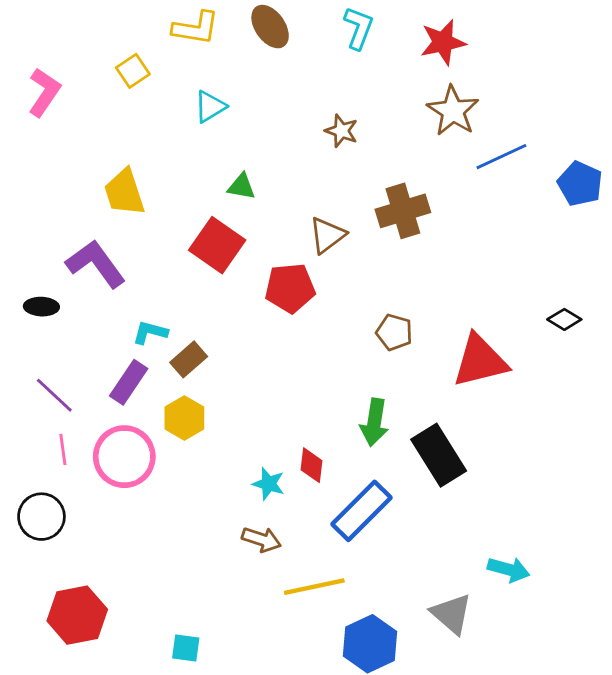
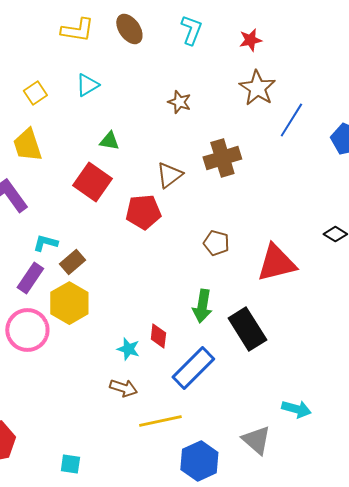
red star: (443, 42) -> (250, 40), size x0.7
yellow square: (133, 71) -> (35, 93), moved
blue line: (501, 157) -> (291, 120), turned -33
yellow hexagon: (184, 418) -> (69, 303), size x1.4

